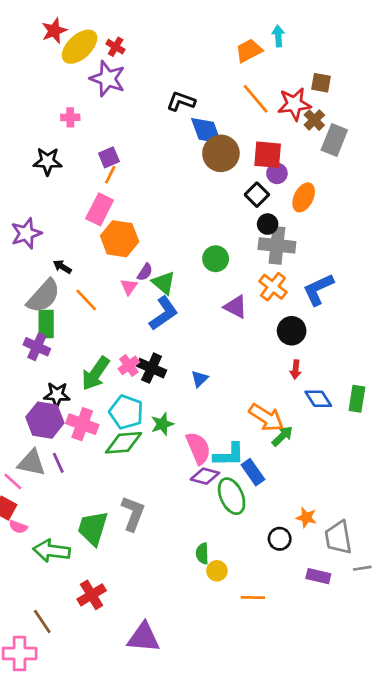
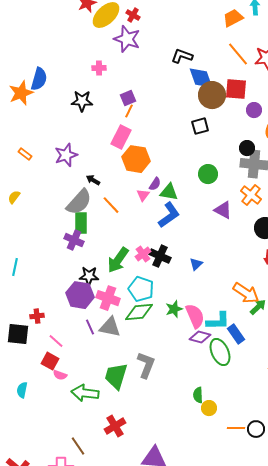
red square: (268, 155) -> (236, 89), moved
black square: (257, 195) -> (200, 126), moved, turned 30
green triangle: (164, 283) -> (169, 192), turned -30
green star: (162, 424) -> (174, 309), moved
gray triangle: (32, 463) -> (110, 327), moved
black circle: (280, 539) -> (256, 429), moved

